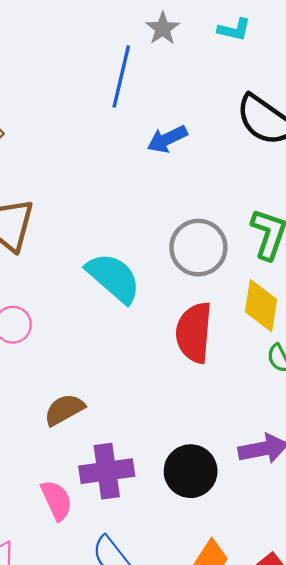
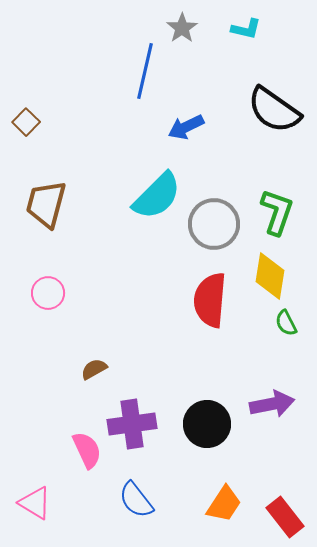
cyan semicircle: (113, 278) -> (157, 196), moved, turned 94
brown semicircle: (64, 410) -> (94, 369), size x0.7

